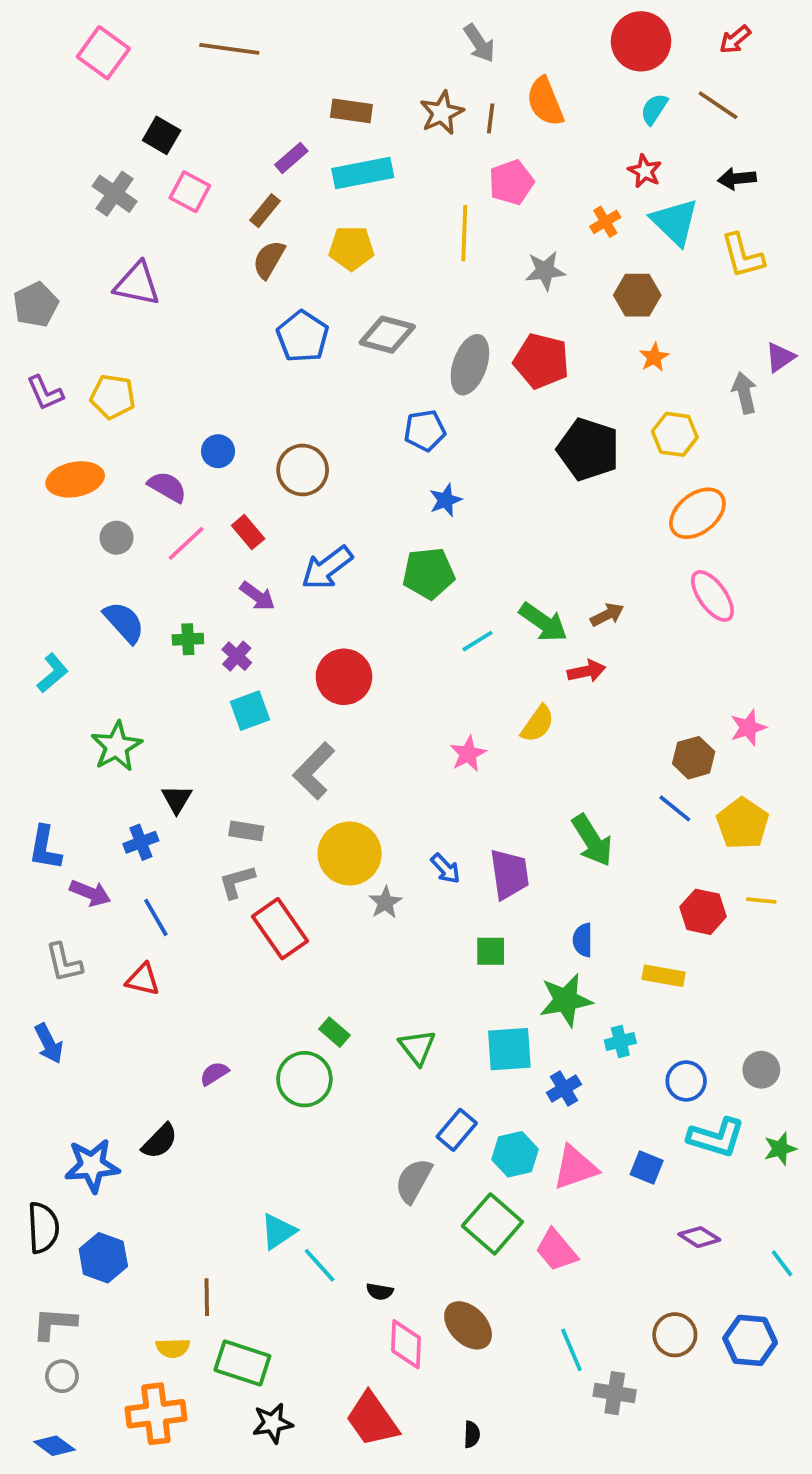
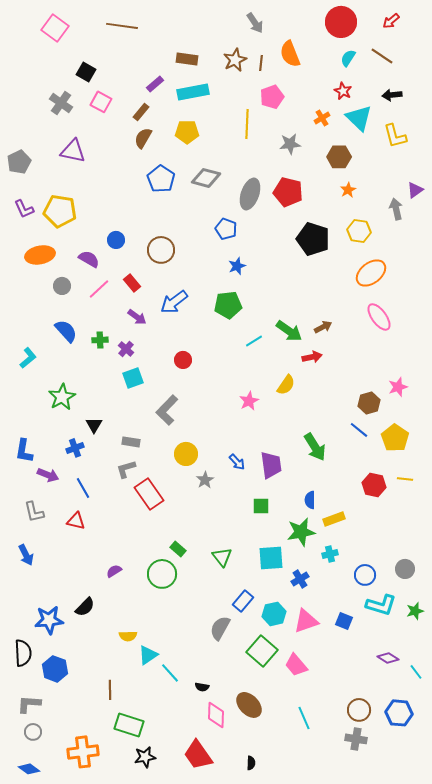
yellow pentagon: (113, 397) -> (60, 211), size x1.4
blue pentagon: (425, 431) -> (226, 229), turned 30
red circle: (344, 677) -> (183, 360), size x0.6
yellow circle: (350, 854) -> (186, 454), size x0.7
yellow rectangle: (664, 976) -> (334, 519), moved, turned -30
purple diamond: (699, 1237) -> (388, 658), moved
yellow semicircle: (173, 1348) -> (128, 636), moved
gray cross: (615, 1393) -> (356, 739), moved

